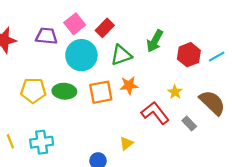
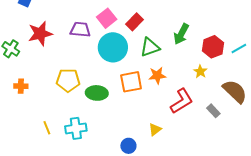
green ellipse: (64, 91) -> (97, 93), moved
yellow star: (175, 92) -> (200, 72), moved
red L-shape: (155, 113) -> (182, 101), turned 96

